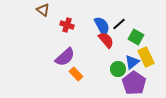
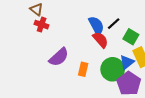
red cross: (67, 25) -> (42, 25), moved
green circle: (118, 69) -> (113, 69), size x1.5
orange rectangle: (76, 74) -> (83, 69), moved, turned 56

